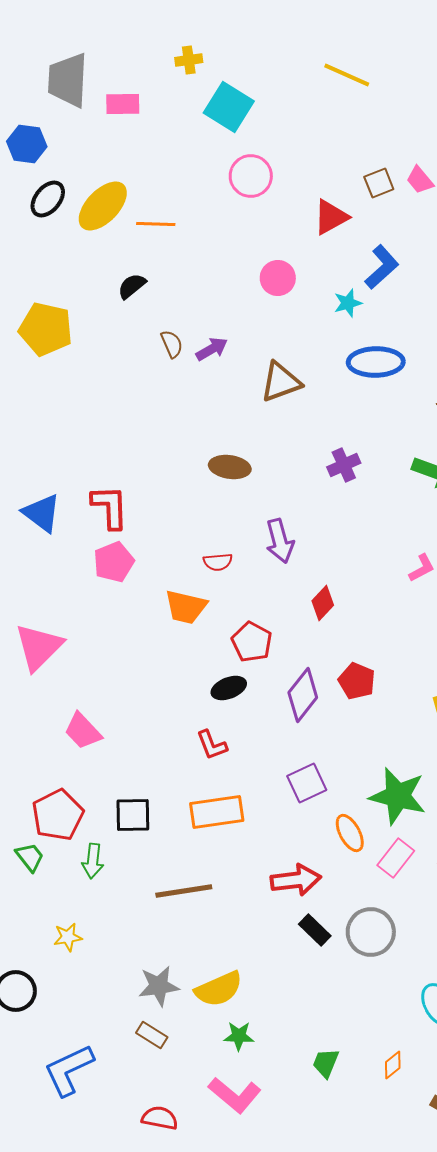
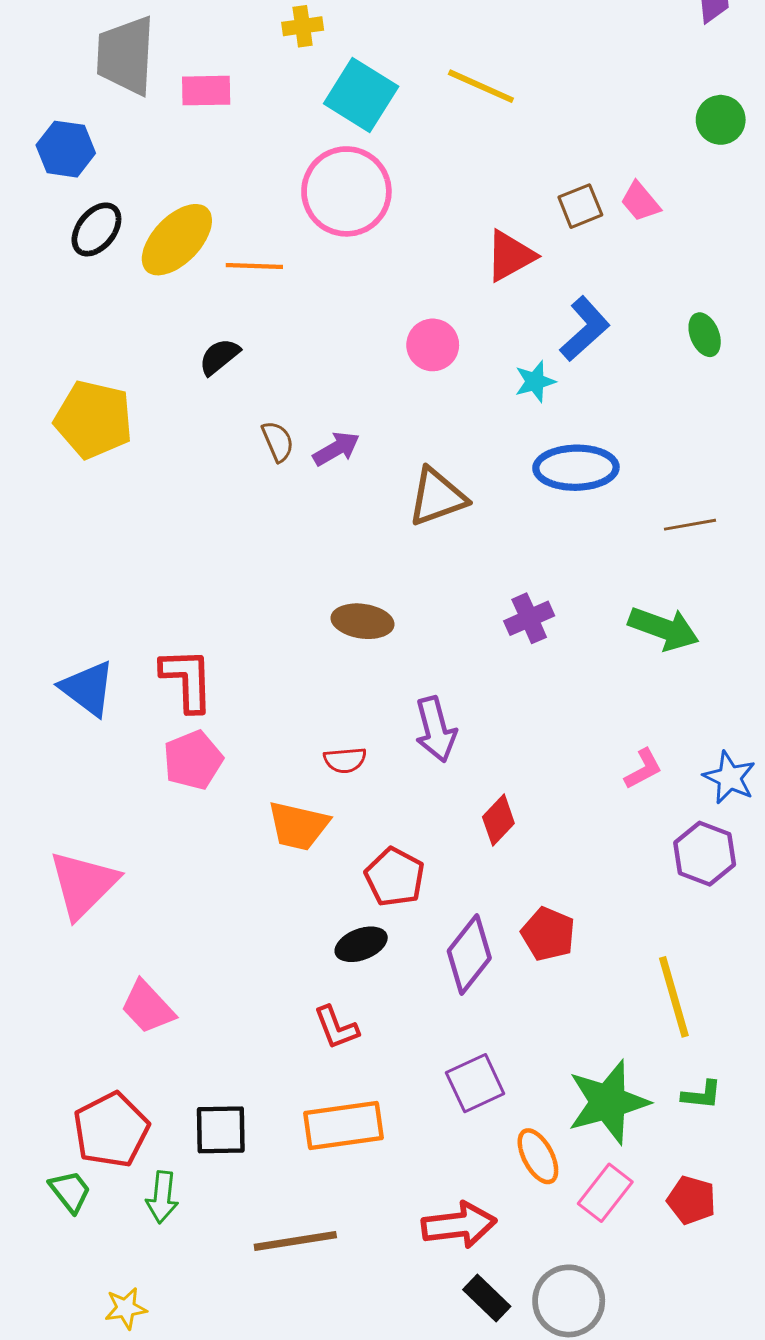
yellow line: (347, 75) -> (481, 86), moved
pink circle: (251, 176) -> (346, 191), moved, size x1.4
green star: (398, 796) -> (608, 1102), turned -30

